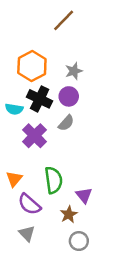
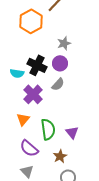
orange hexagon: (32, 66) -> (31, 21), moved
orange triangle: (14, 179) -> (23, 119), moved
purple triangle: (84, 195) -> (72, 132), moved

